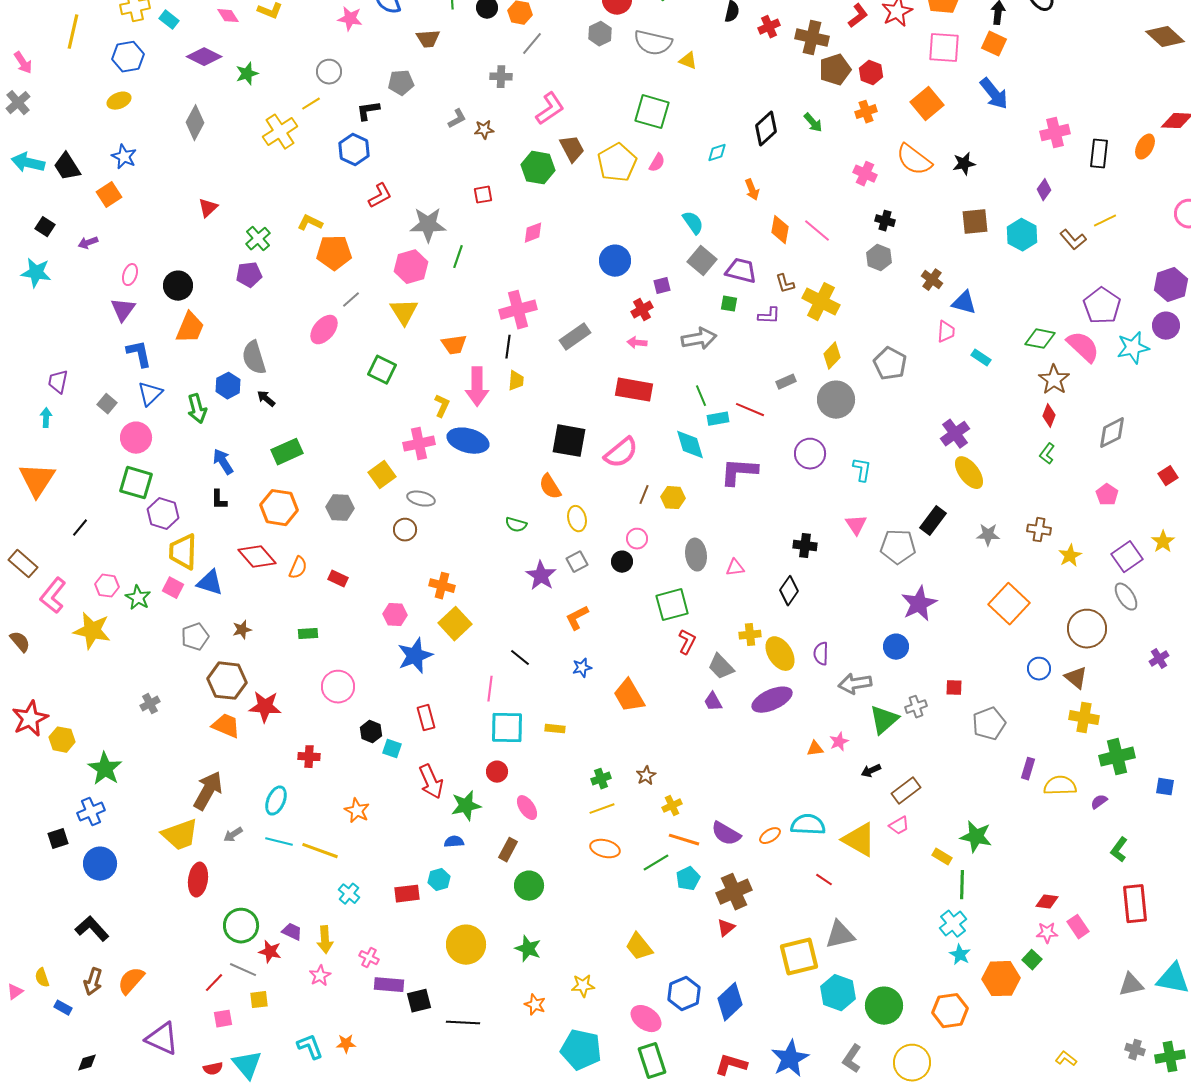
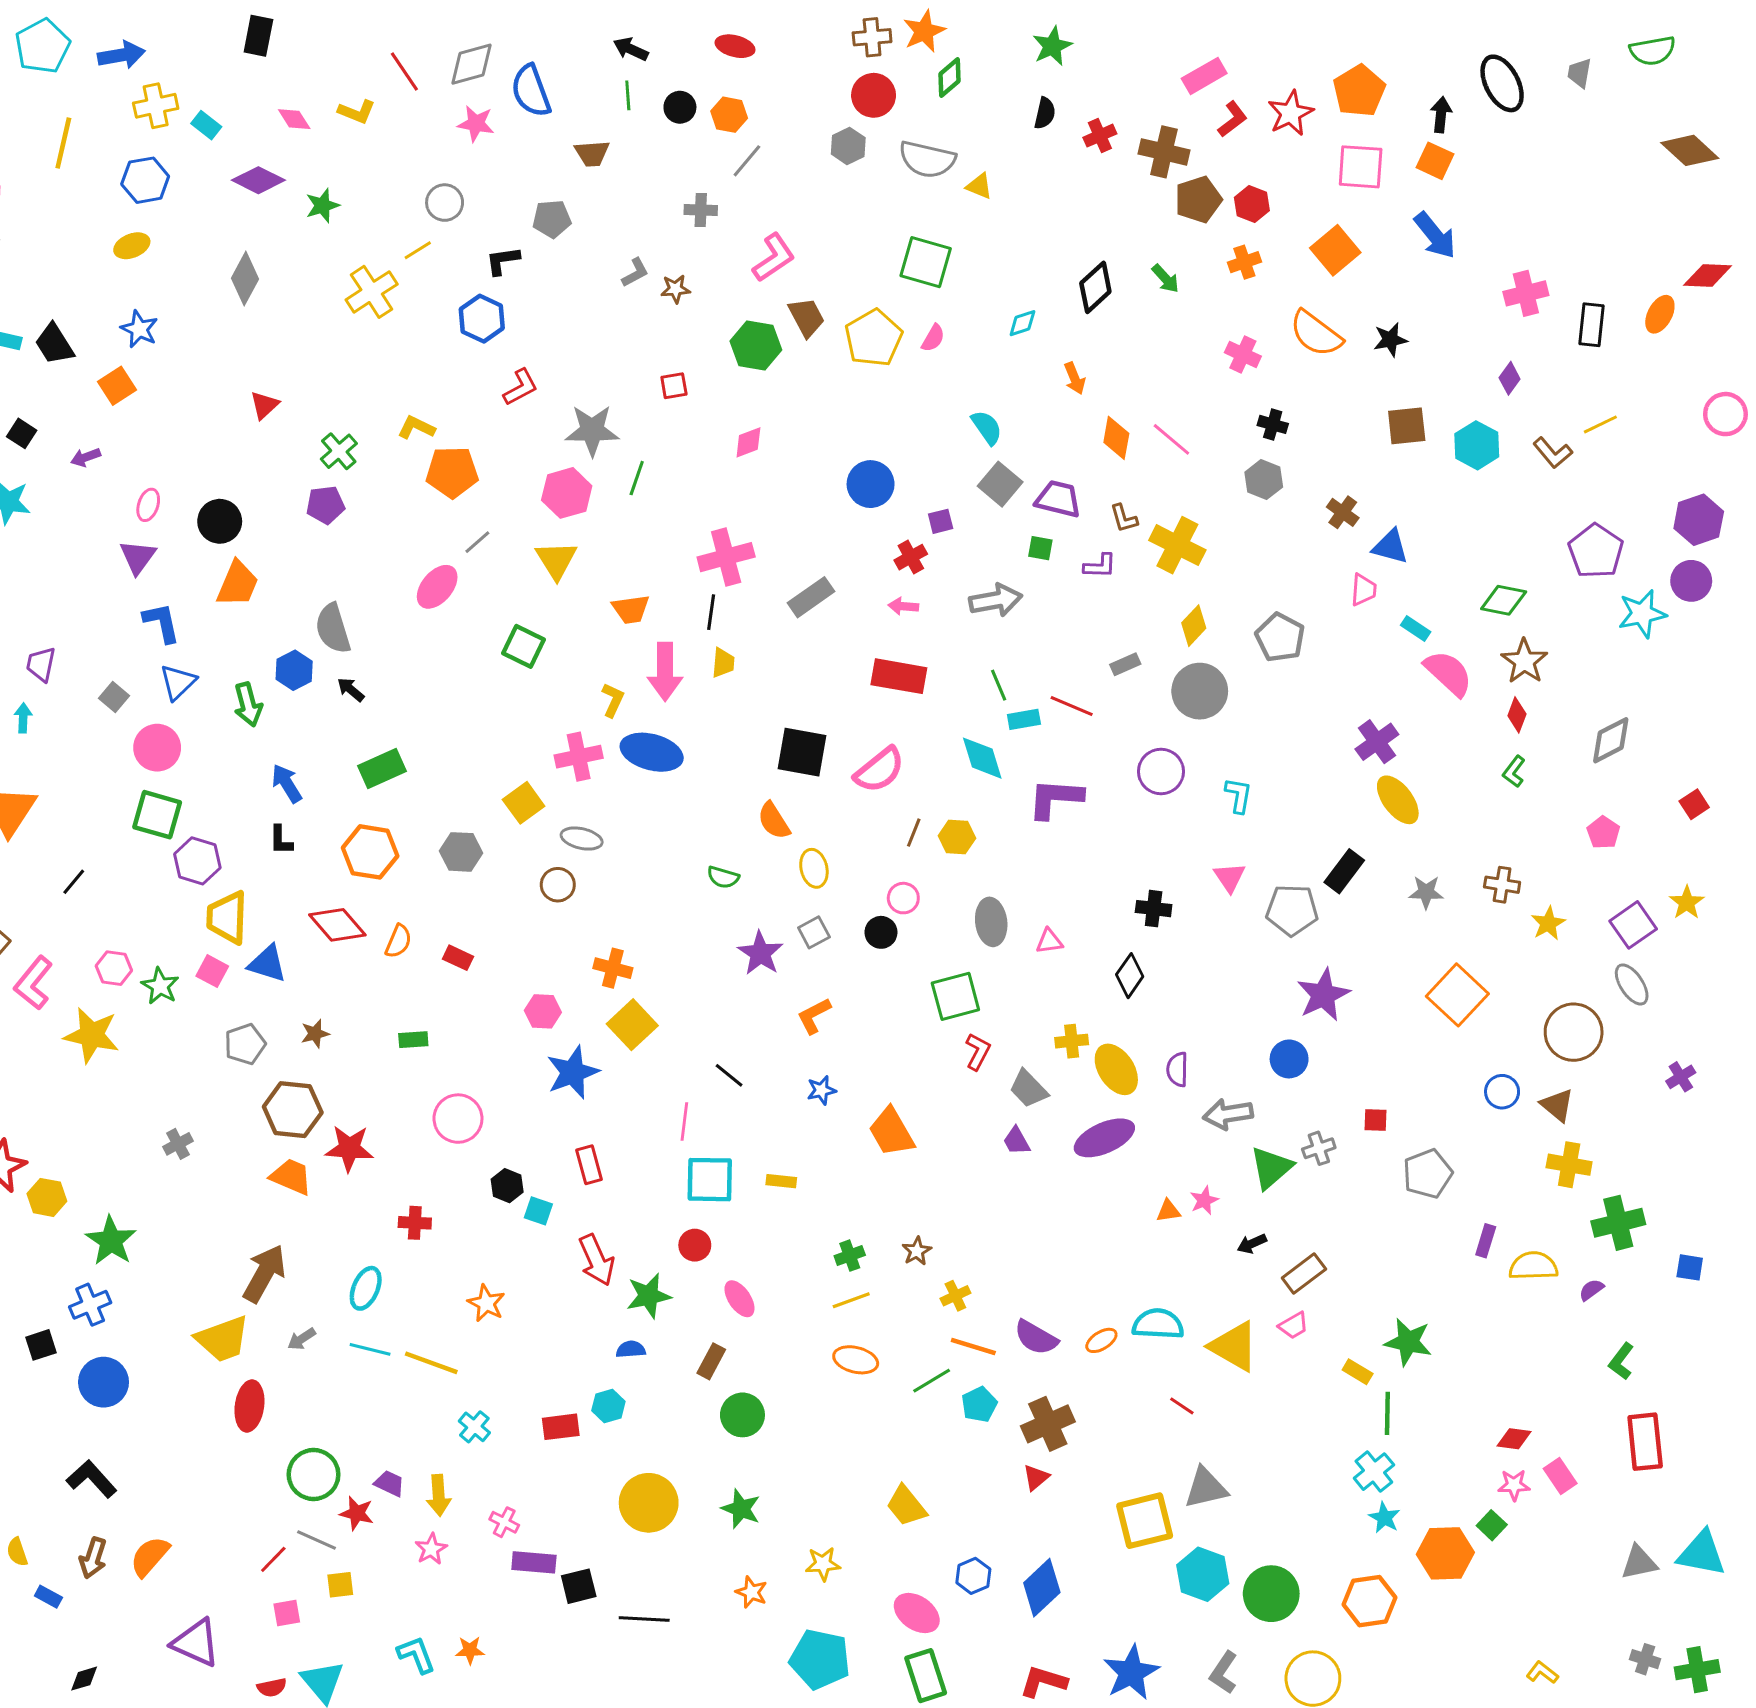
pink semicircle: (1083, 347) -> (1448, 673), moved
blue hexagon: (684, 994) -> (973, 1576), size x0.7

